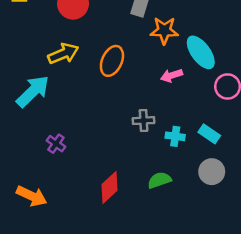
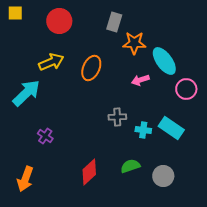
cyan rectangle: (209, 134) -> (171, 128), size x1.4
gray circle: (212, 172) -> (163, 176), moved
orange arrow: (32, 196) -> (25, 179), turned 85

